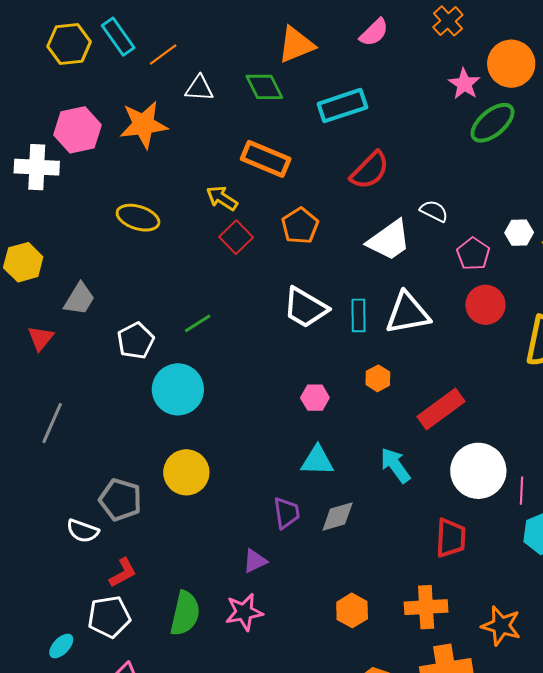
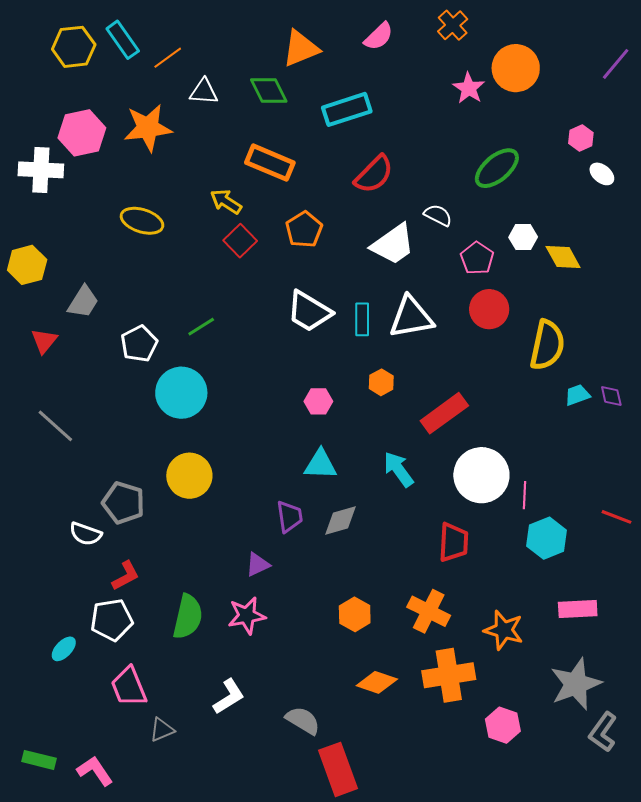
green ellipse: (493, 123) -> (497, 168), moved
gray line: (52, 423) -> (55, 426), turned -72
orange cross: (426, 607) -> (429, 611), turned 30

